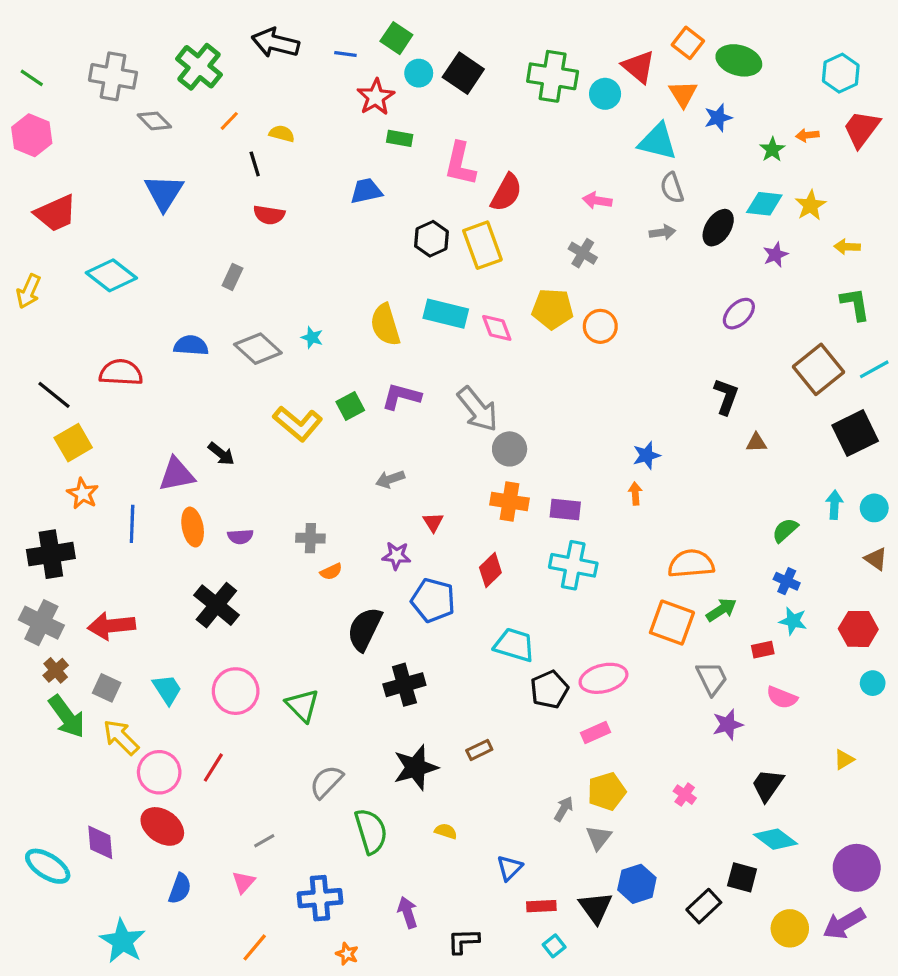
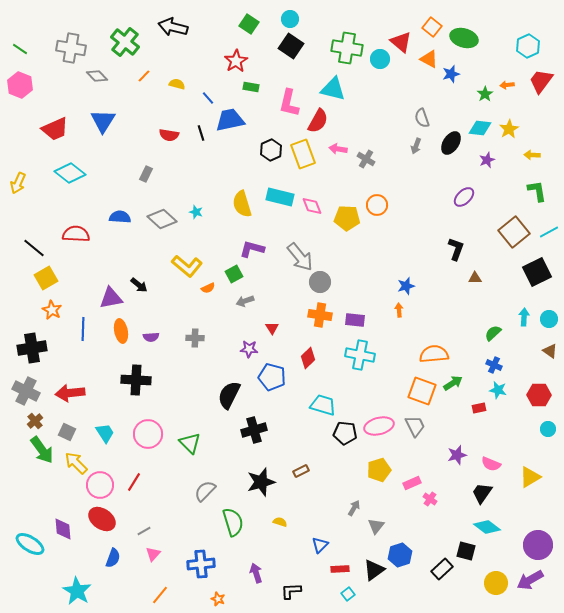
blue line: (345, 54) -> (208, 98), moved, turned 40
cyan circle: (419, 73) -> (290, 19), moved
orange triangle: (683, 94) -> (429, 59), turned -30
cyan triangle: (658, 142) -> (333, 89), moved
black line: (255, 164) -> (201, 133), moved
blue trapezoid: (366, 191) -> (230, 120), size x1.4
pink arrow: (597, 201) -> (338, 149), moved
red trapezoid: (56, 213) -> (55, 129), moved
gray arrow: (662, 232) -> (416, 146), turned 119
yellow pentagon: (553, 309) -> (347, 218), moved
green square: (350, 406) -> (234, 274), moved
orange semicircle: (331, 572) -> (208, 288), moved
black cross: (216, 605) -> (136, 380), turned -36
gray trapezoid: (712, 678) -> (415, 426), moved
black pentagon: (549, 689) -> (345, 433), turned 30
pink semicircle: (782, 697) -> (491, 464), moved
pink rectangle: (596, 732) -> (412, 483), moved
yellow triangle: (844, 760) -> (530, 477), size x1.6
yellow pentagon: (607, 791) -> (379, 470), moved
gray line: (264, 841) -> (144, 531), moved
black triangle: (596, 908) -> (374, 570), turned 30

